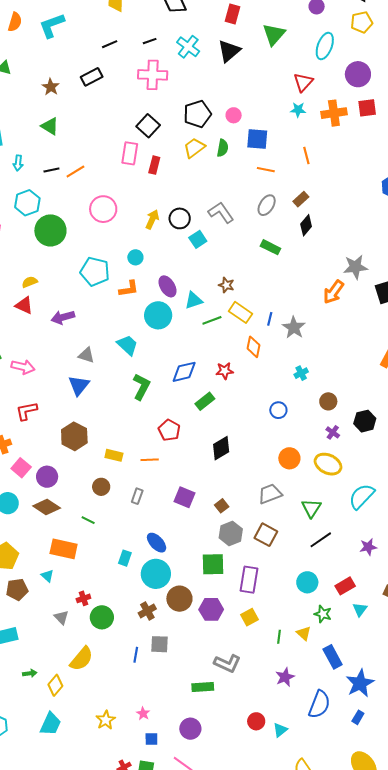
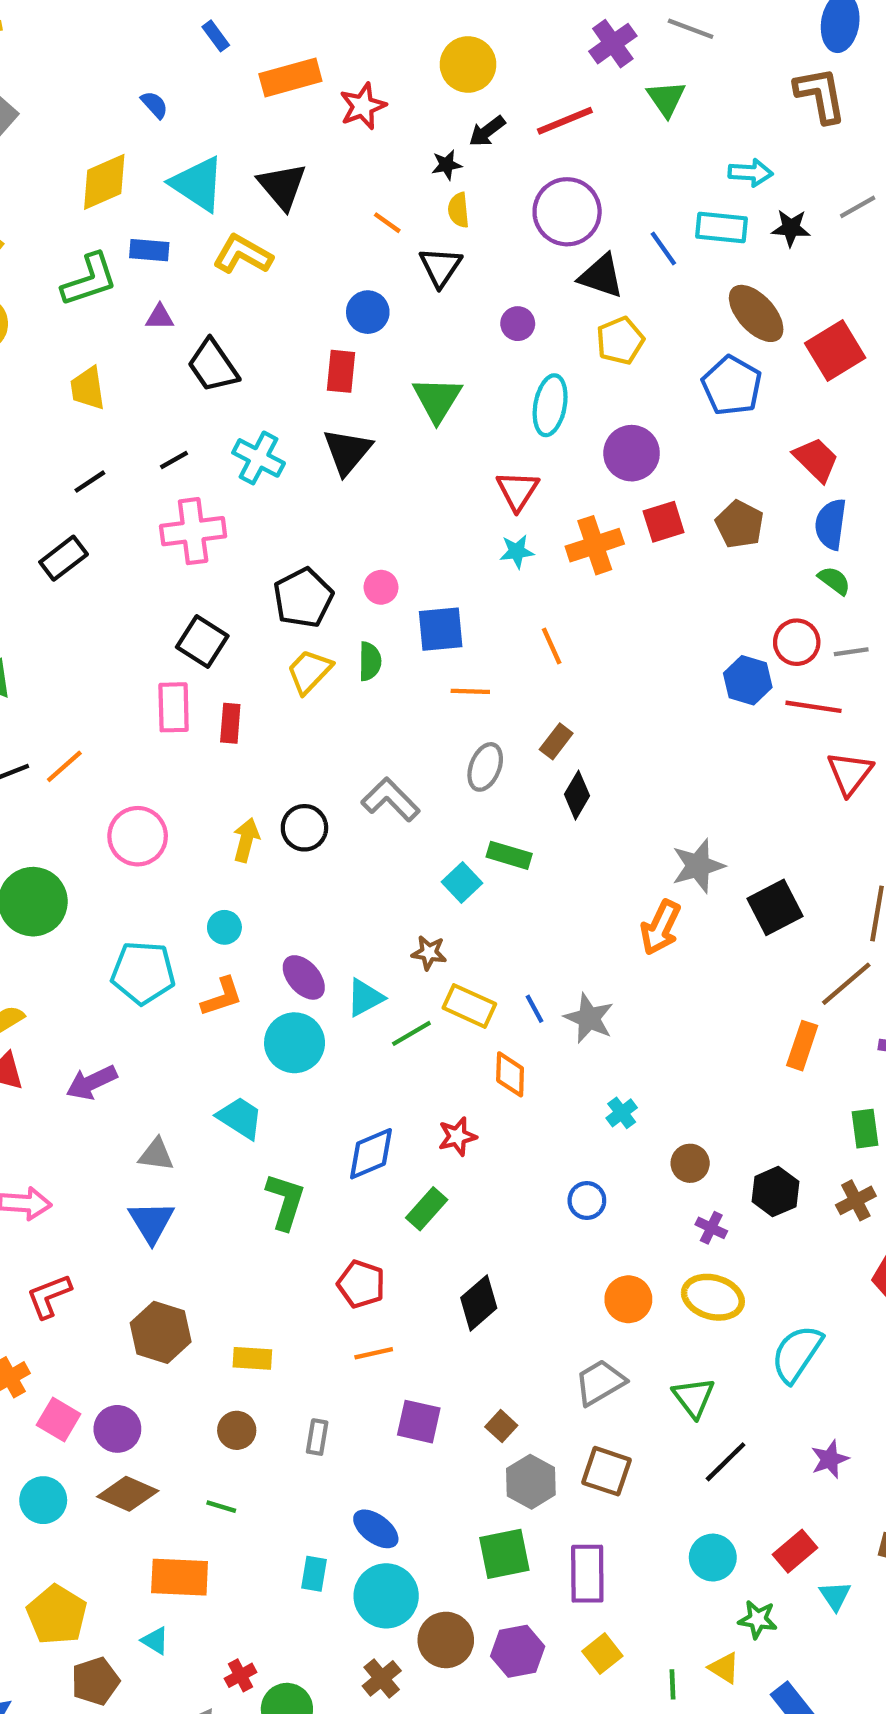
cyan square: (198, 239) -> (462, 882), moved
blue line: (270, 319) -> (534, 1009), turned -32
orange line: (150, 460) -> (374, 1353), moved

